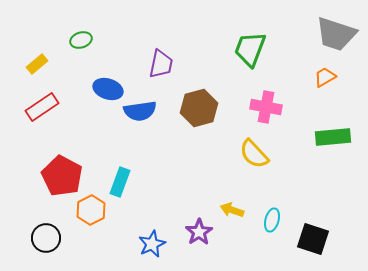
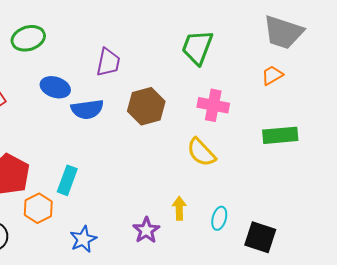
green ellipse: (81, 40) -> (28, 38), size x1.5
yellow arrow: (232, 210) -> (179, 208), turned 70
blue star: (152, 244) -> (83, 239), moved

